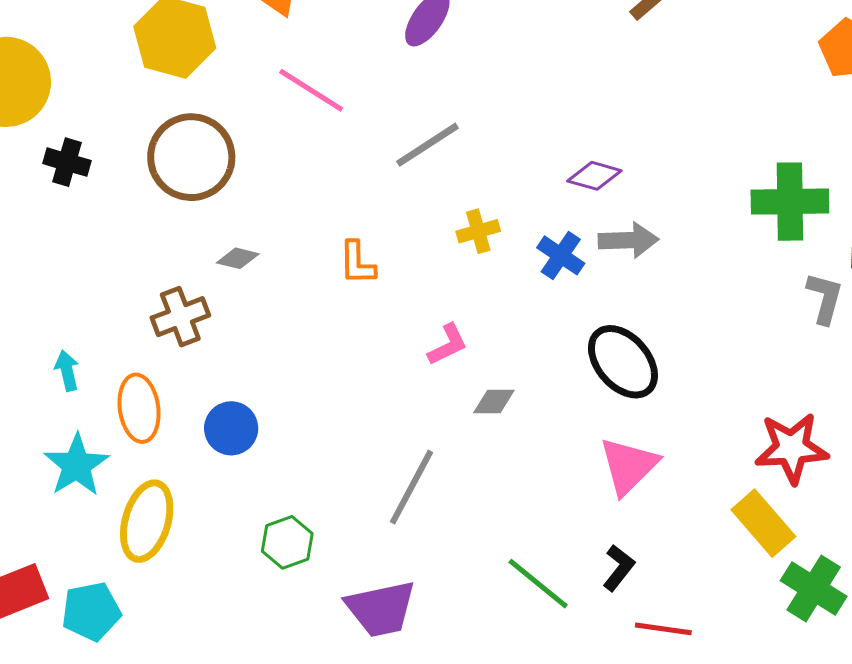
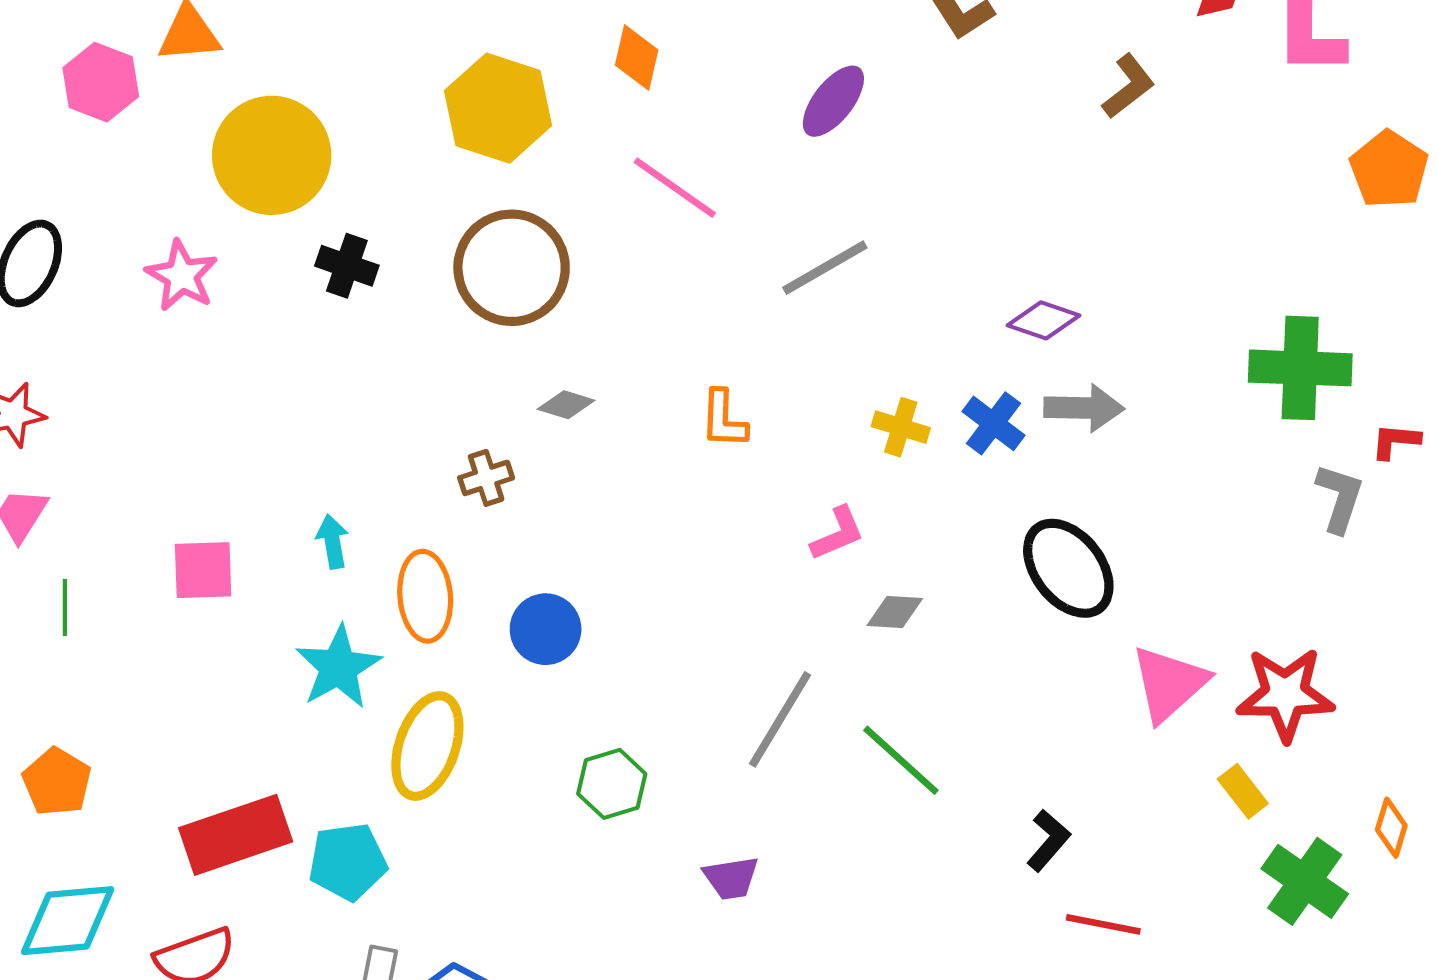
yellow cross: (478, 231) -> (901, 427), moved, turned 30
brown cross: (180, 317) -> (486, 478), size x0.7
pink triangle: (629, 466) -> (1169, 684), moved
yellow rectangle: (763, 523) -> (1243, 791), size x0.6
green line: (538, 584) -> (901, 760), moved
purple trapezoid: (381, 609) -> (731, 878), size x0.6

